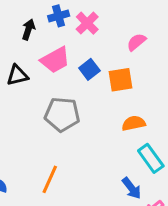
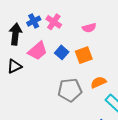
black arrow: (28, 29) -> (15, 34), size x1.5
pink semicircle: (136, 42) -> (89, 28), turned -144
gray pentagon: (62, 114) -> (70, 90), moved

